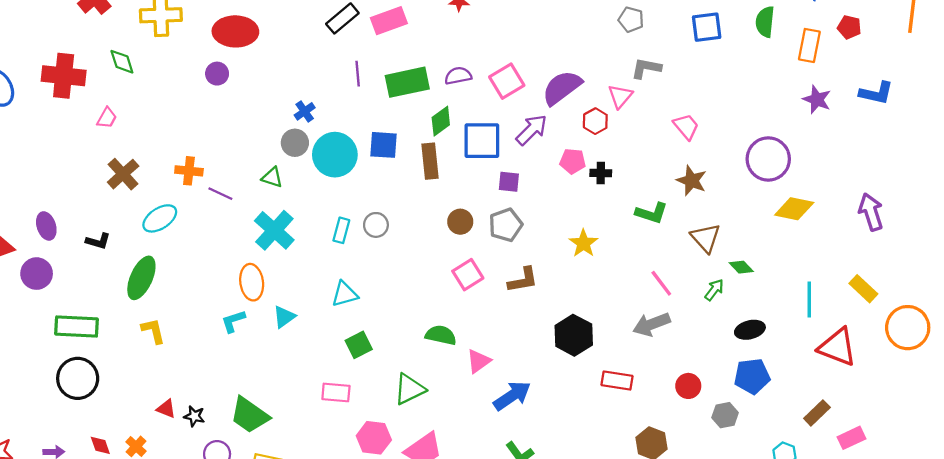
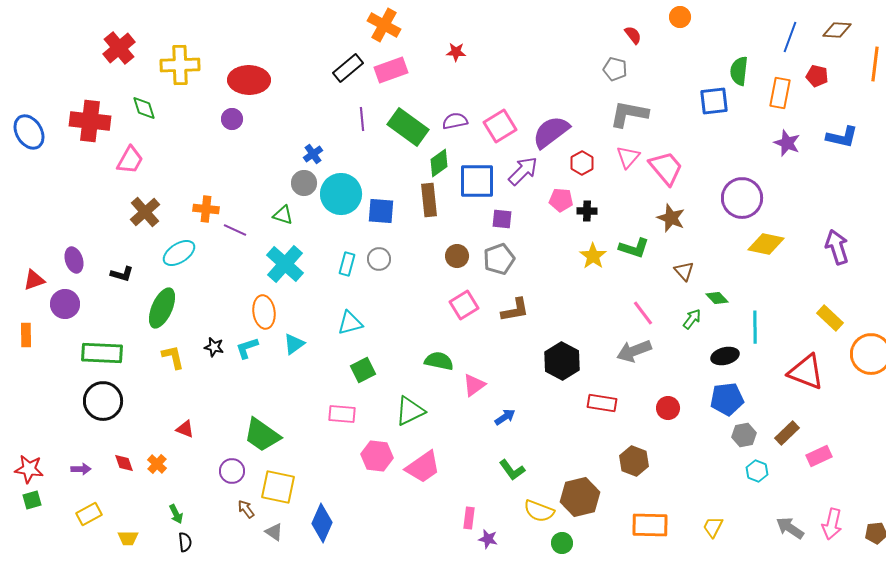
blue square: (707, 27) -> (714, 101), moved
gray L-shape: (646, 68) -> (629, 114), size x1.4
green rectangle: (407, 82) -> (408, 127), turned 48
pink triangle: (620, 96) -> (628, 157), moved
pink trapezoid: (107, 118) -> (130, 160), size x1.4
pink trapezoid: (686, 127) -> (666, 168), size x1.4
blue square: (384, 145) -> (381, 211), moved
brown triangle: (706, 238) -> (684, 271), size x0.7
yellow star: (583, 243) -> (593, 256), moved
cyan line: (809, 299) -> (755, 327), moved
blue arrow: (512, 396) -> (505, 417), size x0.6
gray hexagon: (725, 415) -> (744, 435), moved
black star: (194, 416) -> (214, 347), moved

